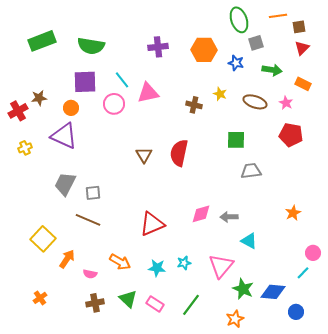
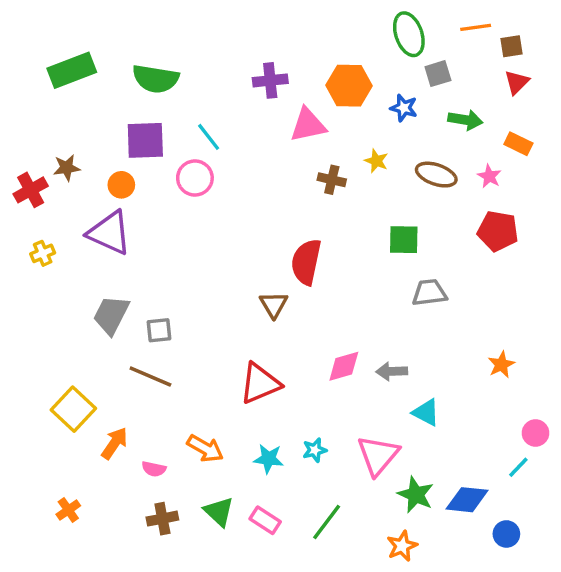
pink triangle: (148, 93) -> (308, 125), moved
brown triangle: (144, 155) -> (274, 305), moved

